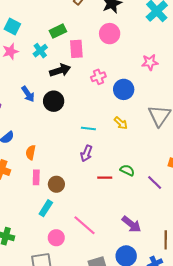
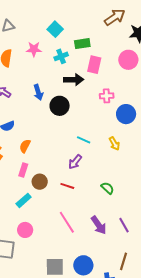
cyan square: (12, 27) -> (55, 29), moved
red line: (105, 178) -> (67, 186), moved
purple line: (155, 183) -> (124, 225), moved
purple arrow: (131, 224) -> (99, 225), moved
pink line: (85, 225) -> (67, 222), moved

